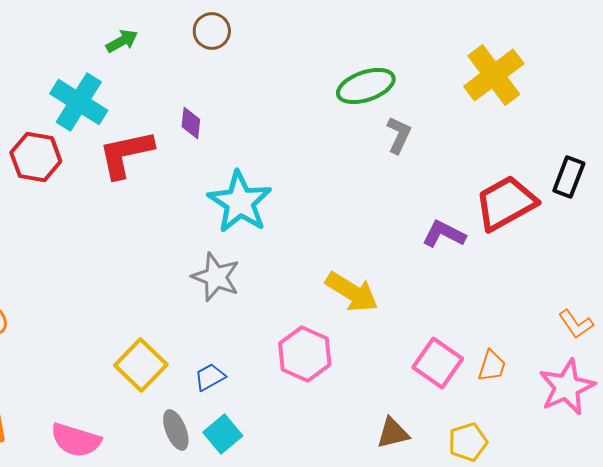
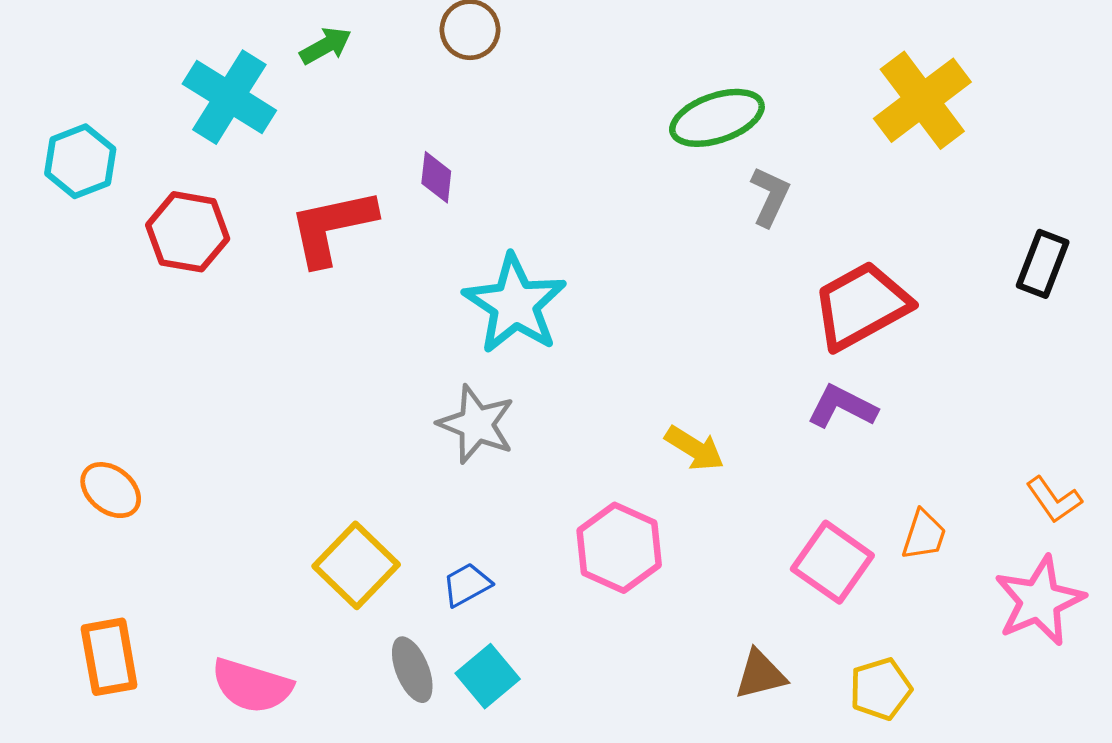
cyan cross: (79, 102) -> (229, 97), moved
red trapezoid: (506, 203) -> (861, 306), moved
purple L-shape: (444, 234) -> (842, 407), moved
yellow arrow: (352, 292) -> (695, 448), size x0.7
orange trapezoid: (492, 366) -> (924, 535), moved

